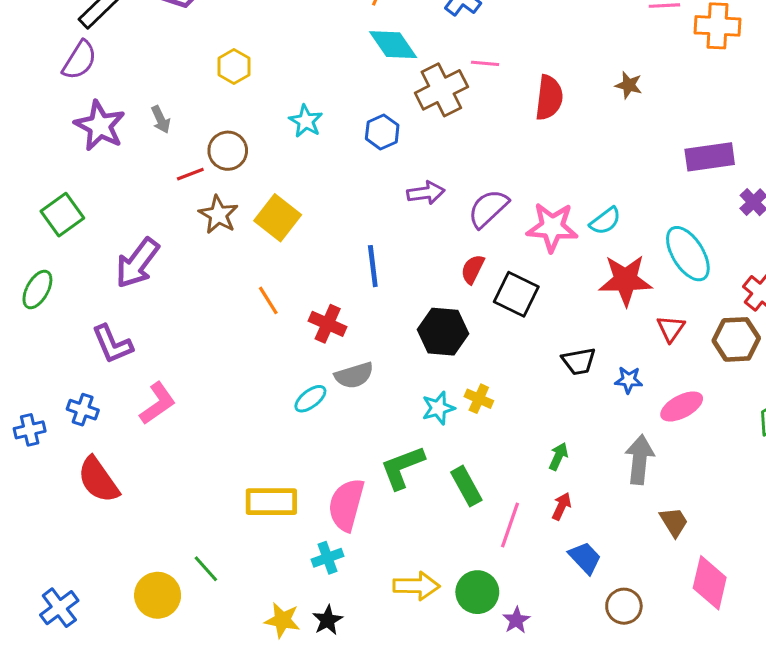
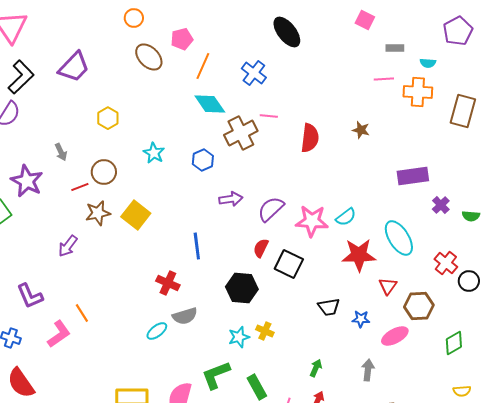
purple star: (100, 126) -> (27, 181), moved
brown star: (218, 215) -> (98, 213), turned 30
purple arrow: (137, 263) -> (68, 246), moved, size x0.7
orange line: (268, 300) -> (82, 313), moved
brown hexagon: (736, 339) -> (419, 306), moved
gray arrow: (640, 460) -> (368, 370), size x0.7

